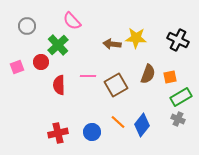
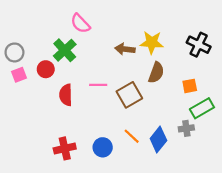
gray circle: (27, 26) -> (14, 52), moved
brown semicircle: (148, 74) -> (156, 73), moved
gray cross: (178, 119) -> (186, 128), moved, turned -32

